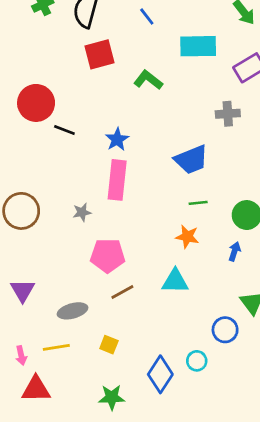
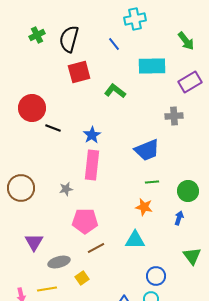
purple triangle: (23, 291) -> (34, 242), moved
blue circle: (225, 330) -> (156, 276), moved
yellow square: (109, 345) -> (82, 278), moved, turned 32

